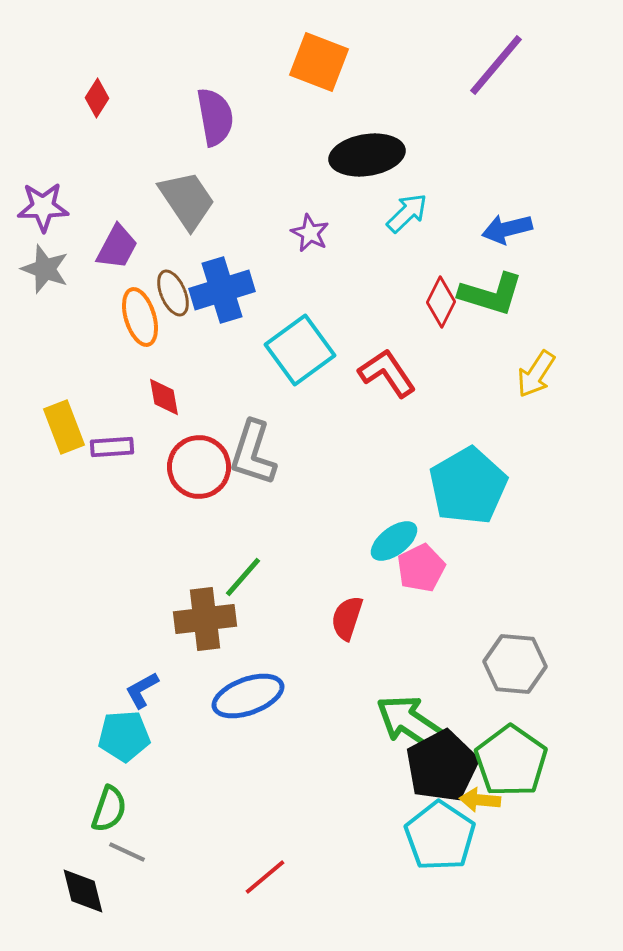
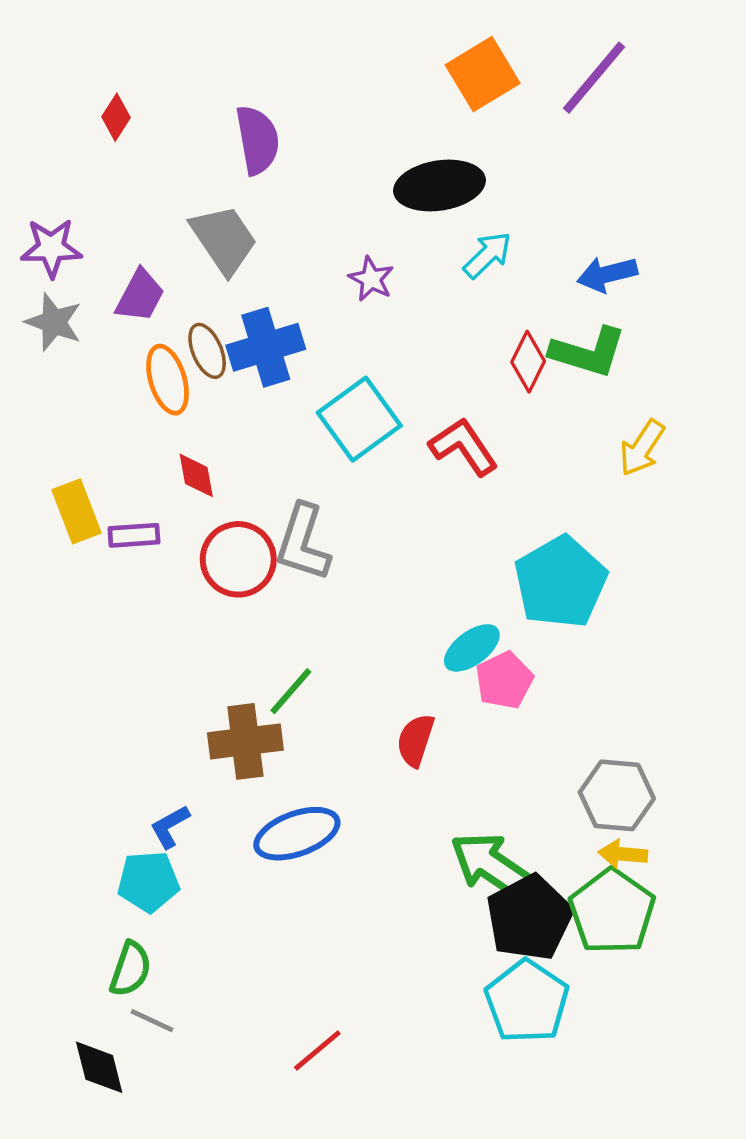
orange square: (319, 62) -> (483, 74), moved, turned 38
yellow arrow: (480, 800) -> (623, 854), moved

